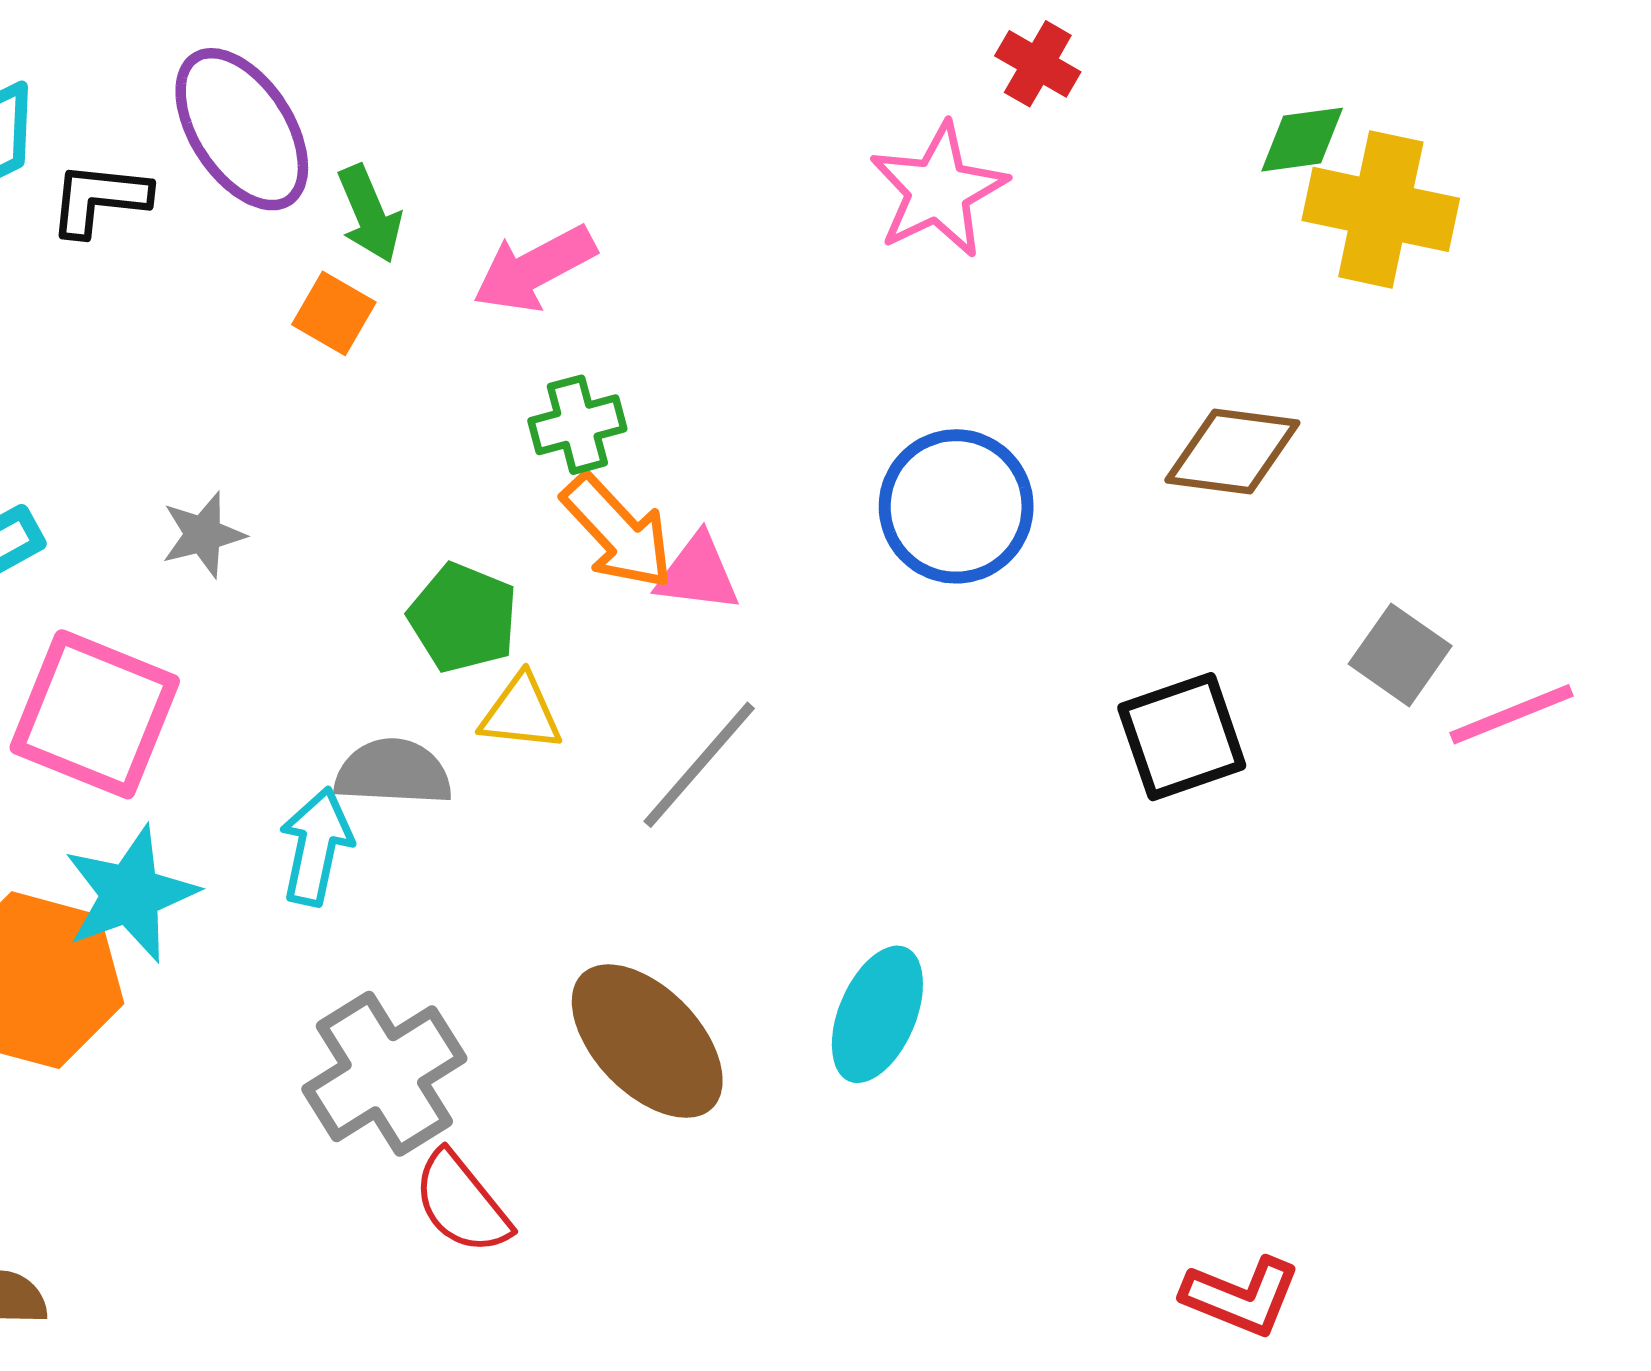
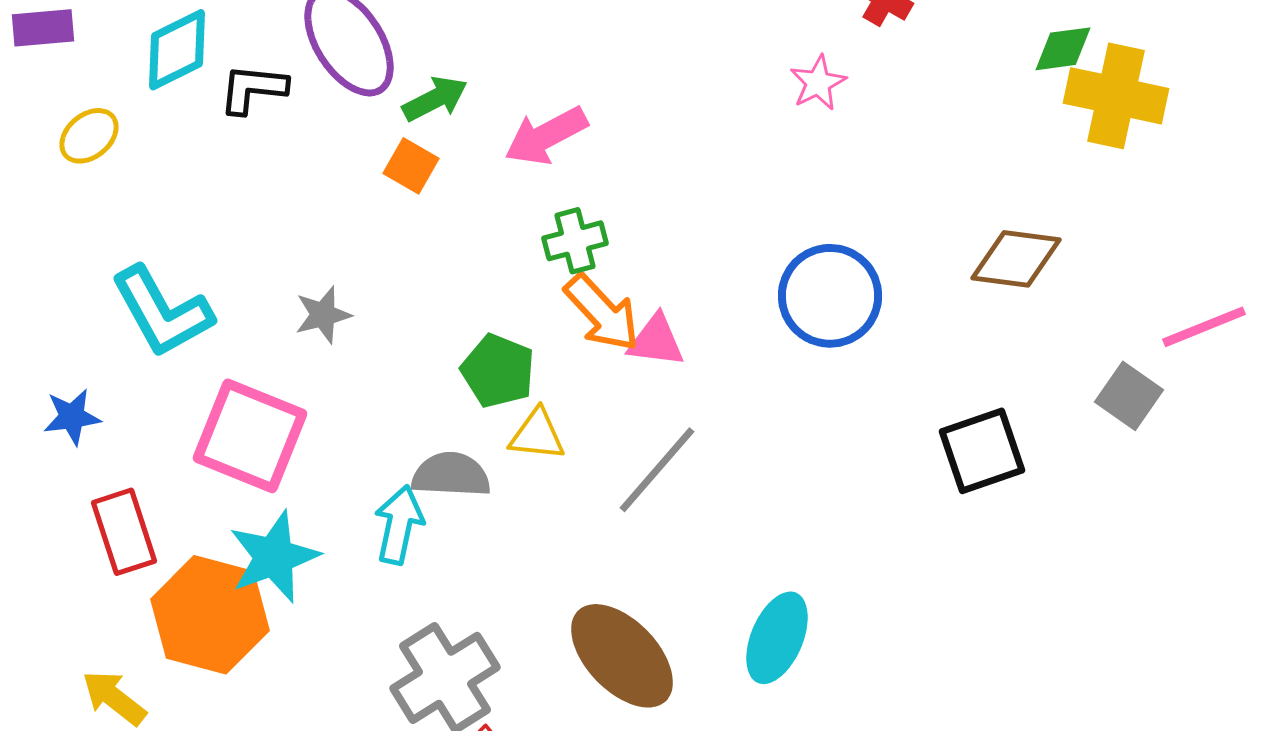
pink star: (938, 190) -> (818, 83), size x0.6
green arrow: (369, 214) -> (435, 99), turned -94
pink line: (1512, 714) -> (1204, 327), moved

